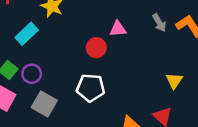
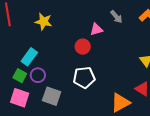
gray arrow: (159, 23) -> (116, 17), moved
cyan rectangle: (27, 34) -> (29, 57), moved

